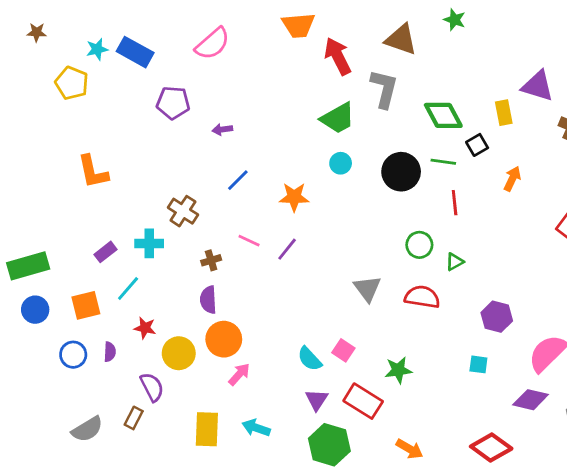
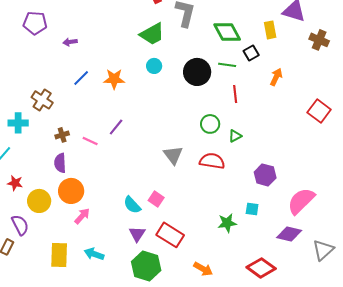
orange star: (294, 197) -> (114, 79), moved
pink line: (249, 241) -> (90, 141), moved
green star: (398, 370) -> (227, 223), moved

